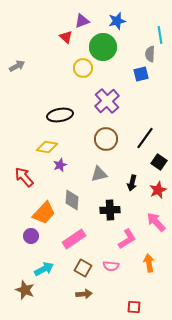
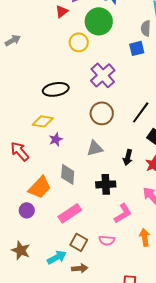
red triangle: (66, 37) -> (62, 11), turned 40
cyan arrow: (44, 269) -> (57, 257), moved
brown star: (25, 290) -> (21, 250), moved

